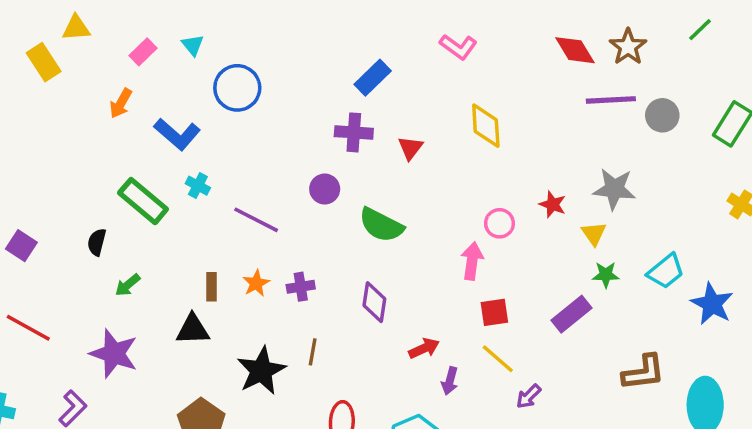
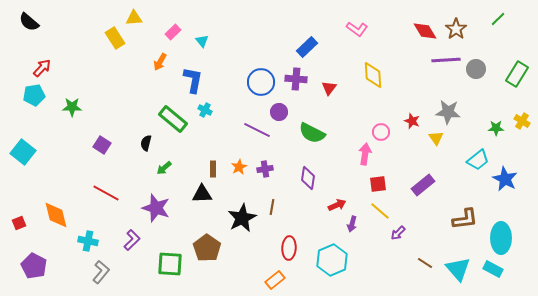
cyan triangle: (193, 45) -> (202, 41), moved
blue circle: (237, 88) -> (261, 82), moved
blue L-shape: (177, 134) -> (193, 80), turned -120
purple line: (256, 220) -> (257, 130), moved
green star: (606, 275) -> (496, 128), moved

